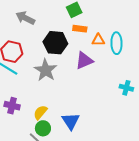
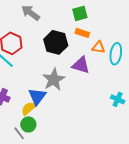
purple triangle: (84, 61) -> (81, 65), turned 30
gray star: (46, 70) -> (54, 80), moved
blue triangle: (71, 121) -> (37, 96), moved

